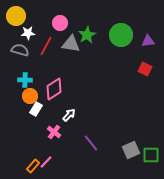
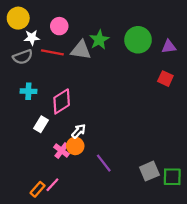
pink circle: (60, 23) -> (59, 26), moved
red line: (46, 46) -> (52, 52), turned 72
gray semicircle: (20, 50) -> (23, 57), turned 144
orange circle: (30, 96) -> (75, 146), moved

